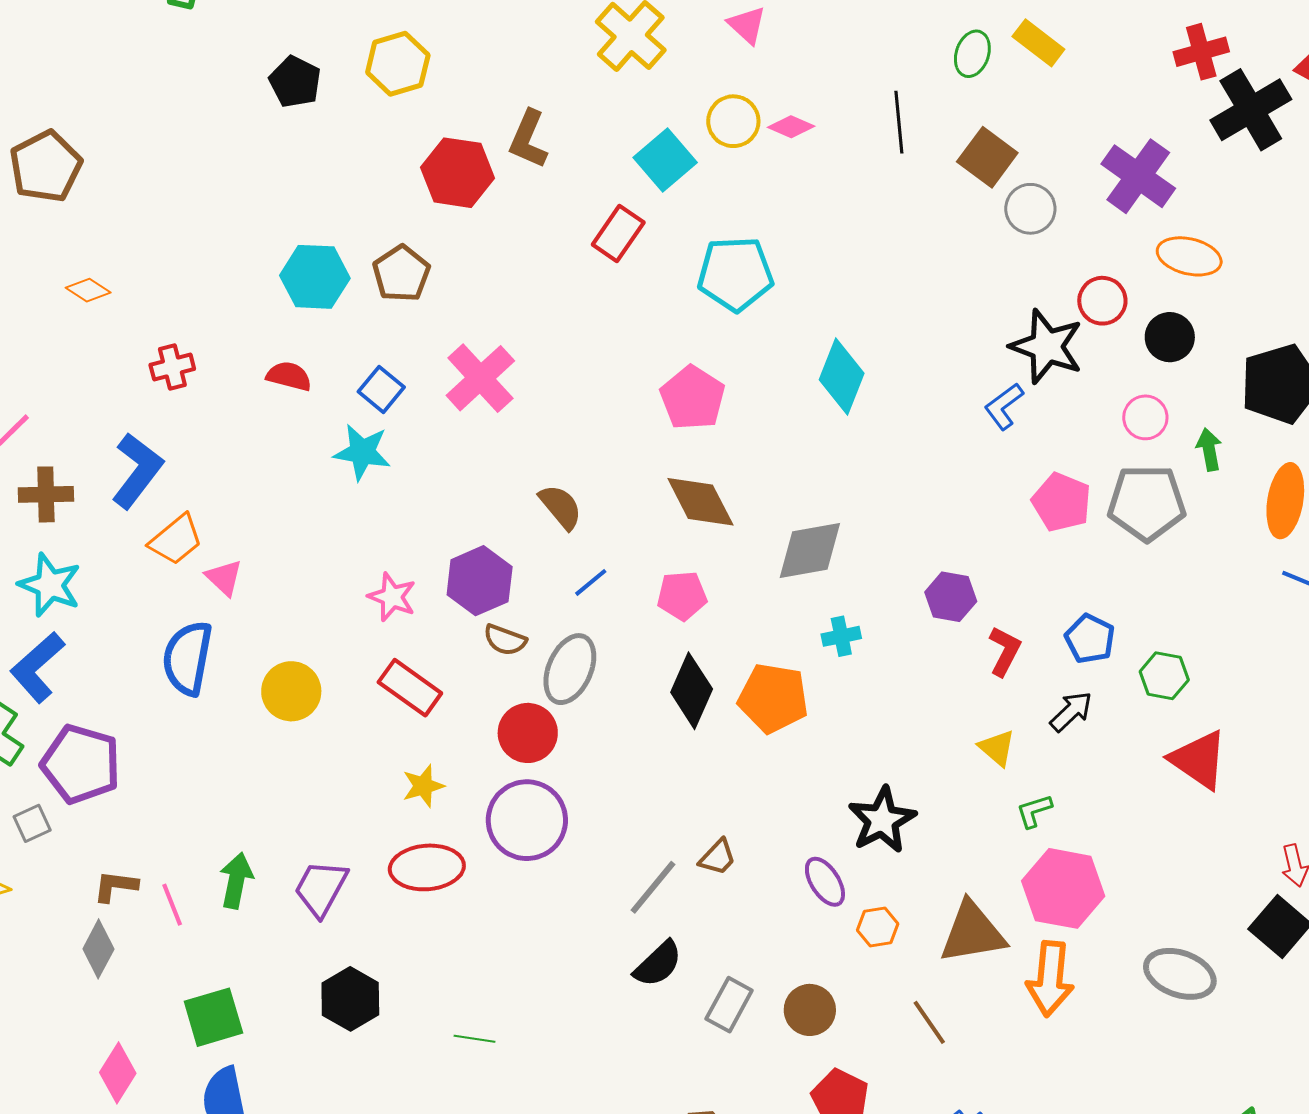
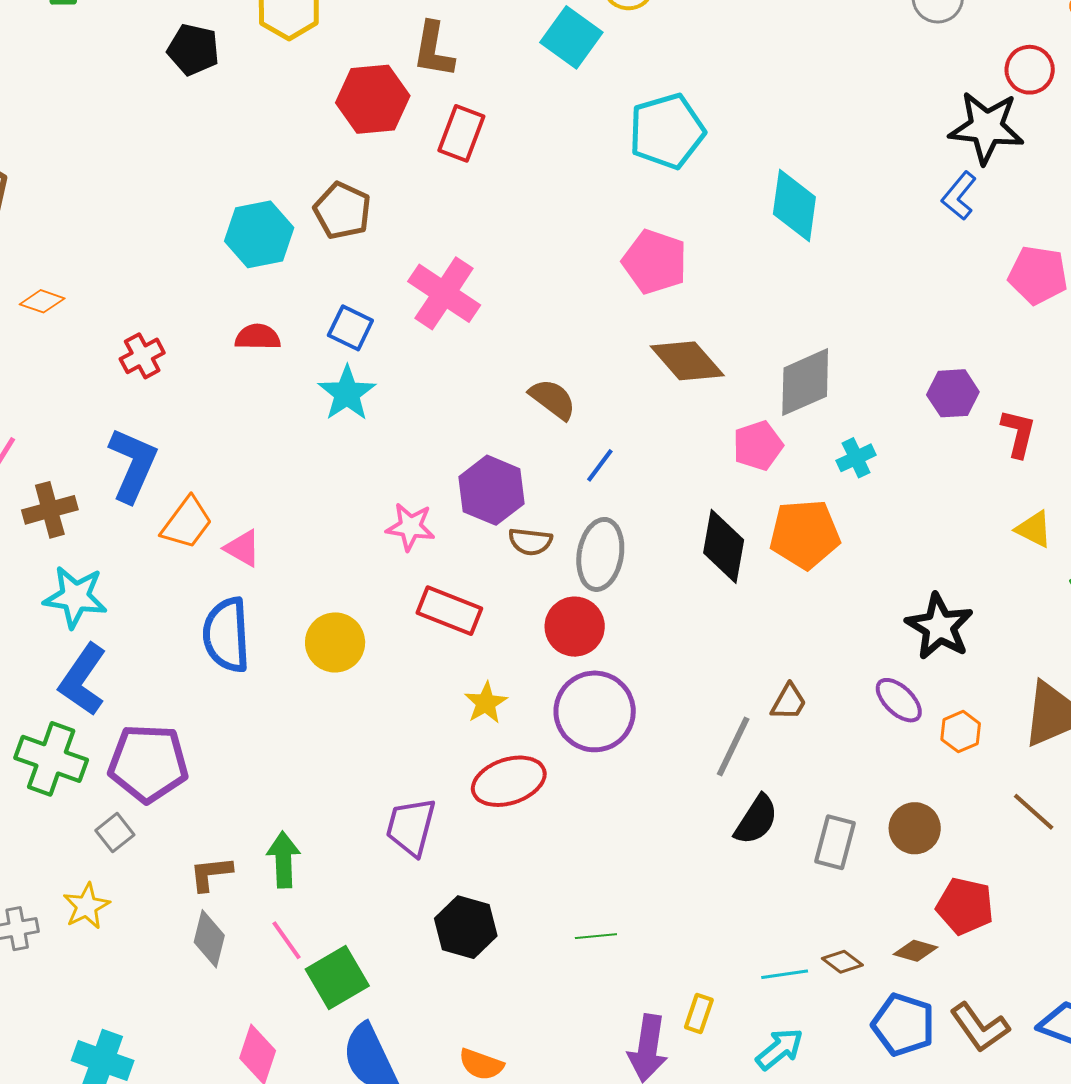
red rectangle: (618, 234) -> (461, 133), moved
cyan star: (362, 452) -> (347, 393), turned -30
pink pentagon: (682, 596) -> (758, 446), moved
green arrow: (236, 881) -> (283, 860), moved
pink line: (172, 905) -> (287, 940), moved

